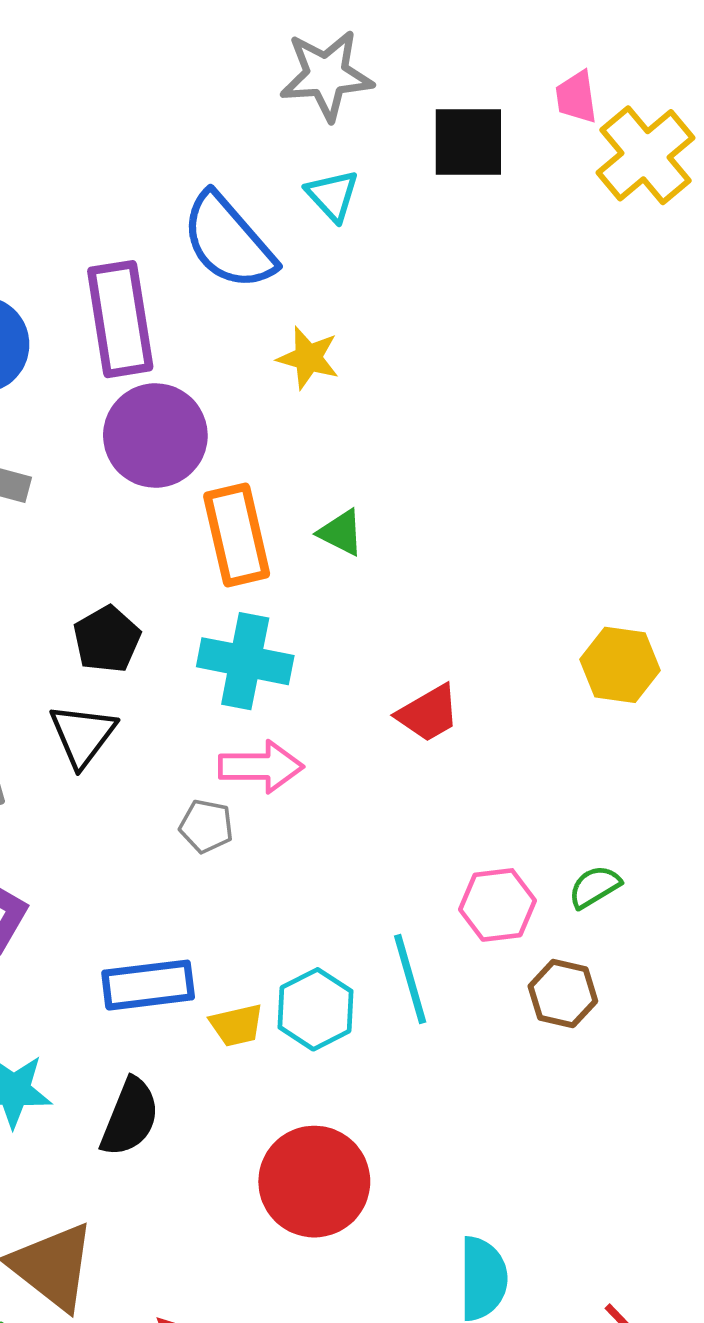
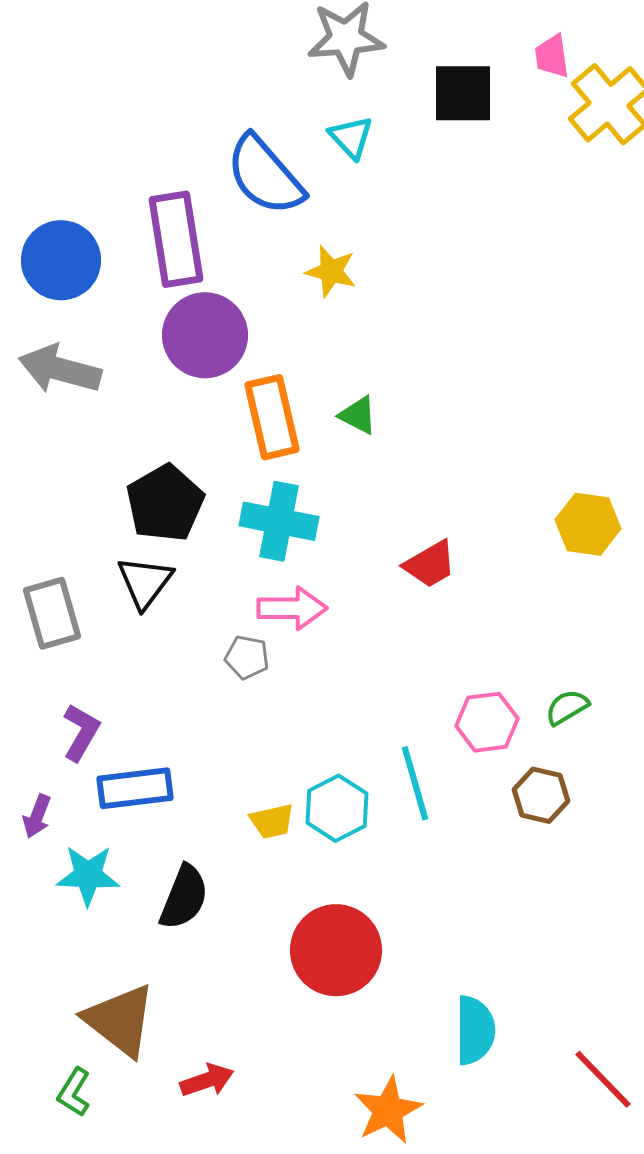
black pentagon: (107, 639) -> (165, 503), size x1.4
blue rectangle: (148, 985) -> (135, 788), moved

